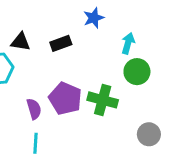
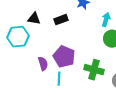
green cross: (103, 100) -> (94, 70), moved
cyan line: (35, 143) -> (59, 79), moved

